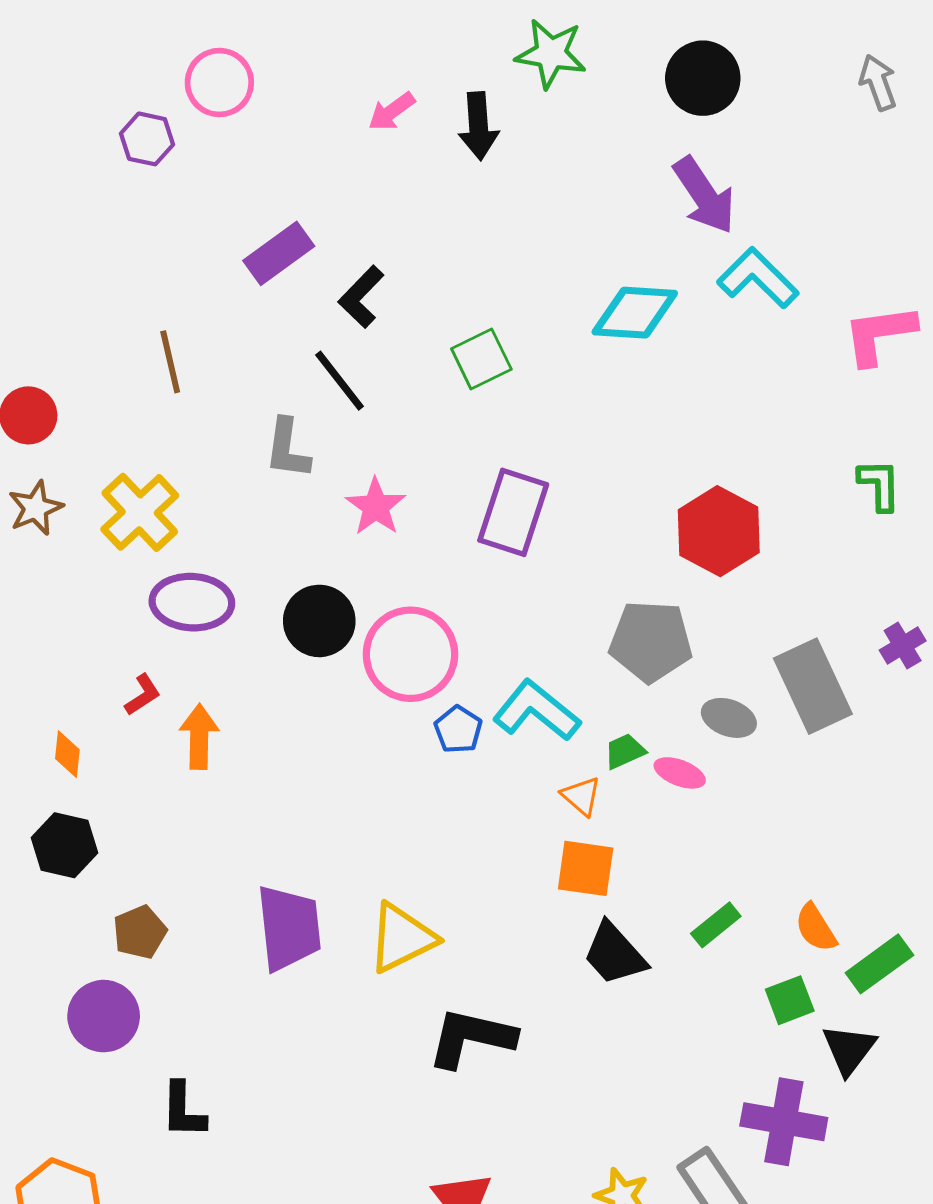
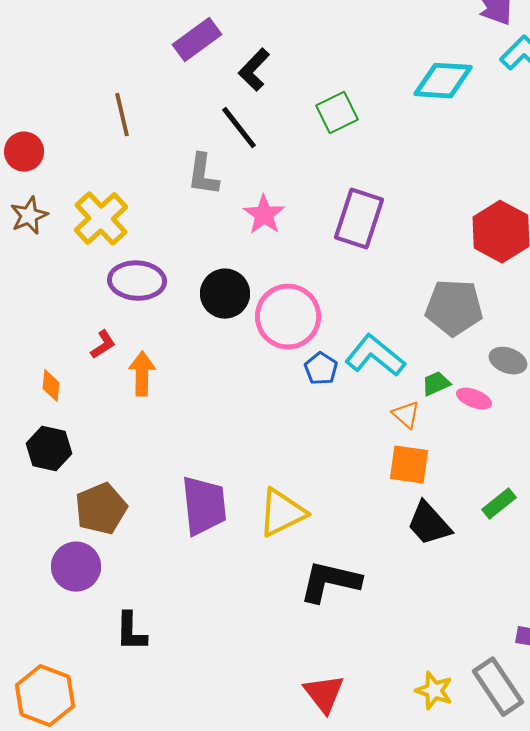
brown pentagon: (140, 932) -> (101, 509), size x1.4

